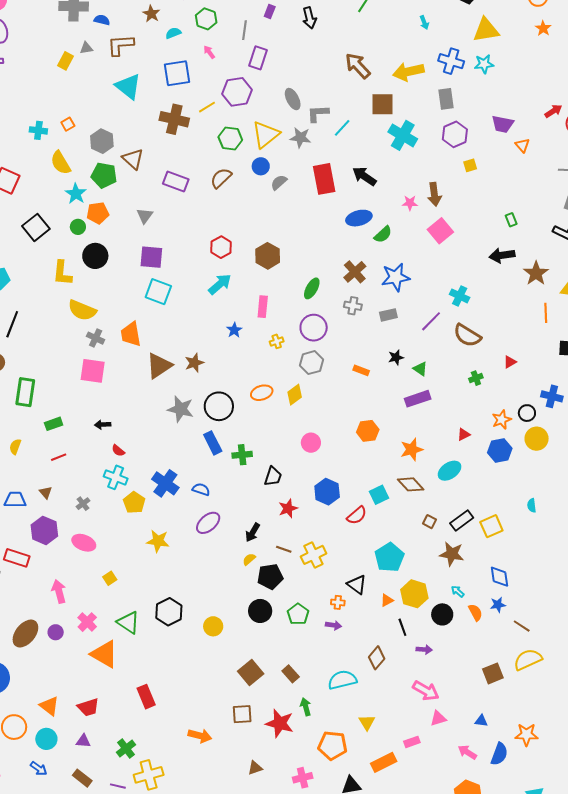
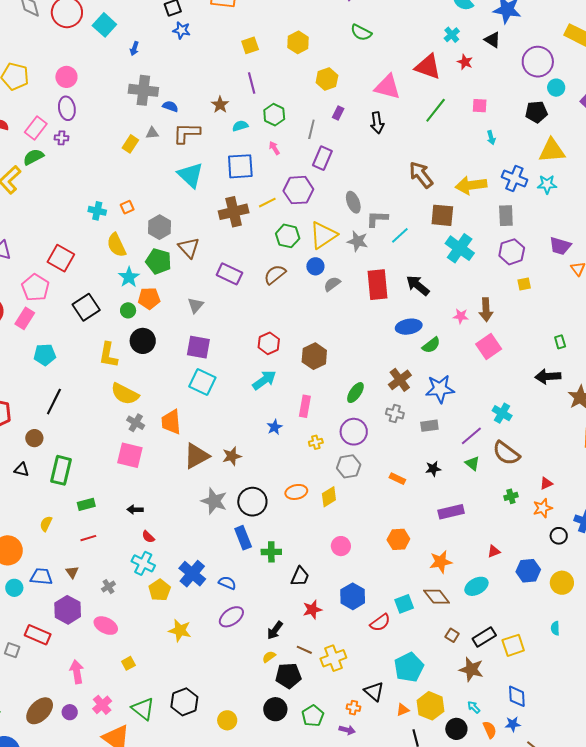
brown cross: (174, 119) -> (234, 212), turned -32
green triangle: (420, 369) -> (472, 463), moved
orange star: (502, 420) -> (543, 508), moved
yellow circle: (537, 439) -> (562, 583), moved

